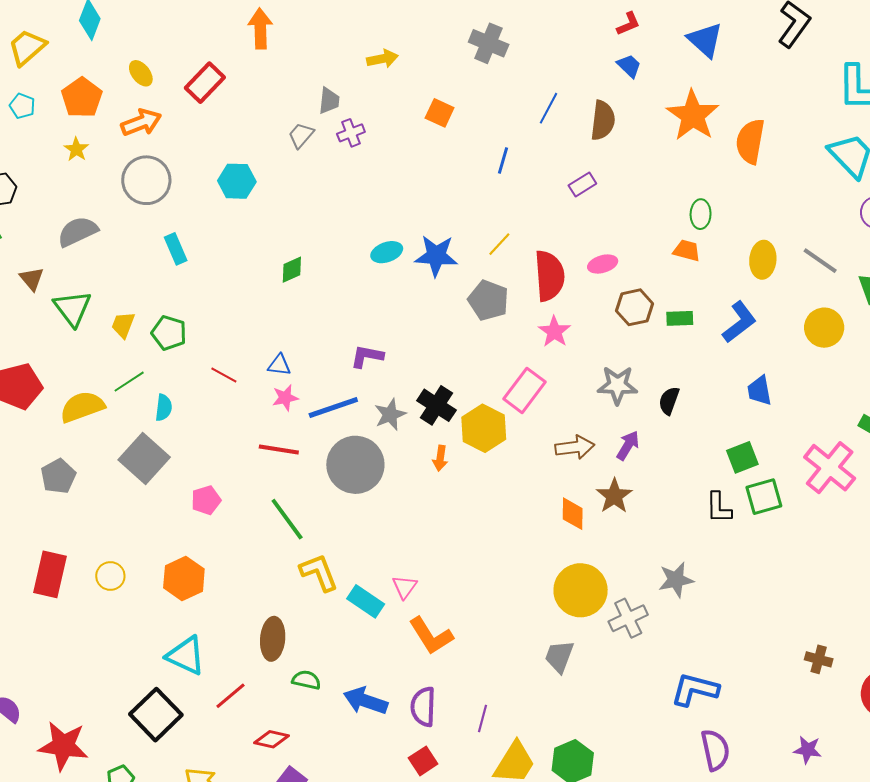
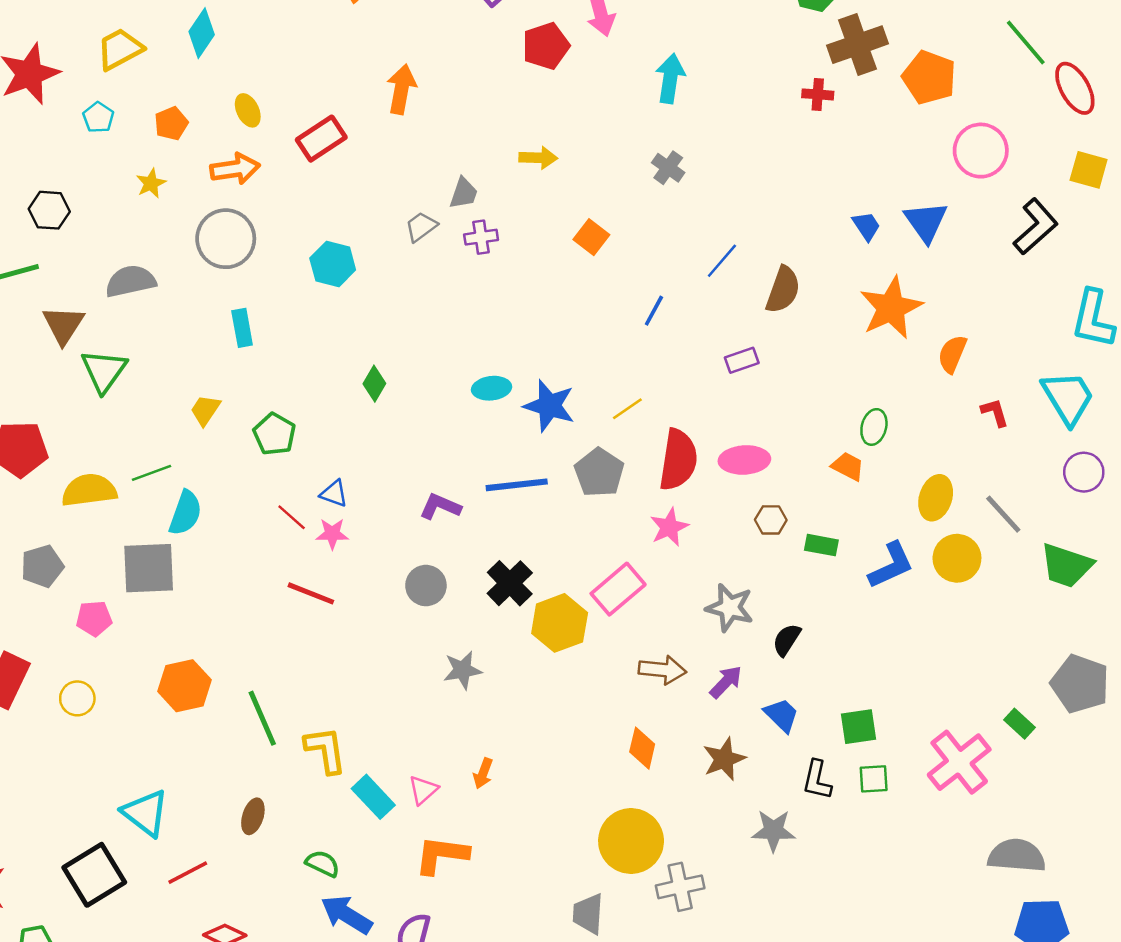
red L-shape: (628, 24) -> (995, 412), moved, turned -96
gray cross: (489, 43) -> (668, 168), size x0.7
blue trapezoid: (629, 66) -> (866, 226), moved
orange pentagon: (82, 98) -> (171, 123), size x0.7
orange semicircle: (750, 141) -> (952, 354), size x0.7
pink ellipse: (603, 264) -> (744, 460), size x1.4
green diamond: (292, 270) -> (374, 384), turned -48
brown triangle: (32, 279) -> (63, 325), size x1.4
brown hexagon: (635, 307) -> (771, 520), size x0.7
yellow trapezoid: (123, 325) -> (205, 410), moved
yellow circle: (824, 328) -> (957, 558), moved
green pentagon: (169, 333) -> (274, 434), moved
red line: (224, 375) -> (292, 517), moved
blue trapezoid: (759, 391) -> (782, 715), moved, turned 132
cyan semicircle: (164, 408) -> (185, 513), size x1.4
blue line: (333, 408) -> (517, 485), moved
gray star: (390, 414) -> (463, 670), moved
orange arrow: (440, 458) -> (483, 773), moved
gray square: (144, 459) -> (149, 568), turned 33
gray circle: (355, 465) -> (426, 586), moved, size x0.6
brown star: (614, 496) -> (724, 759), moved
green square: (764, 497) -> (874, 779), size x0.7
pink pentagon: (206, 500) -> (94, 618), moved
green line: (287, 519) -> (262, 718), moved
orange hexagon: (184, 578) -> (184, 686), moved
gray star: (676, 580) -> (773, 831), moved
orange L-shape: (431, 636) -> (442, 855), turned 117
brown ellipse: (273, 639) -> (253, 816), size x0.7
gray trapezoid: (559, 656) -> (588, 914), turned -30
green semicircle: (306, 680) -> (323, 864), moved

